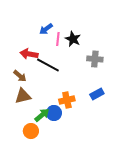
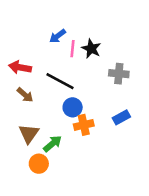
red arrow: (29, 54) -> (20, 67), moved
brown triangle: (23, 96) -> (29, 134), moved, turned -42
blue circle: (54, 113) -> (73, 107), moved

